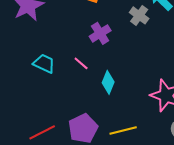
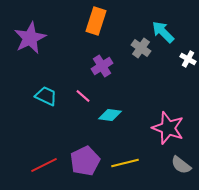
cyan diamond: (108, 82) -> (110, 115), turned 75

